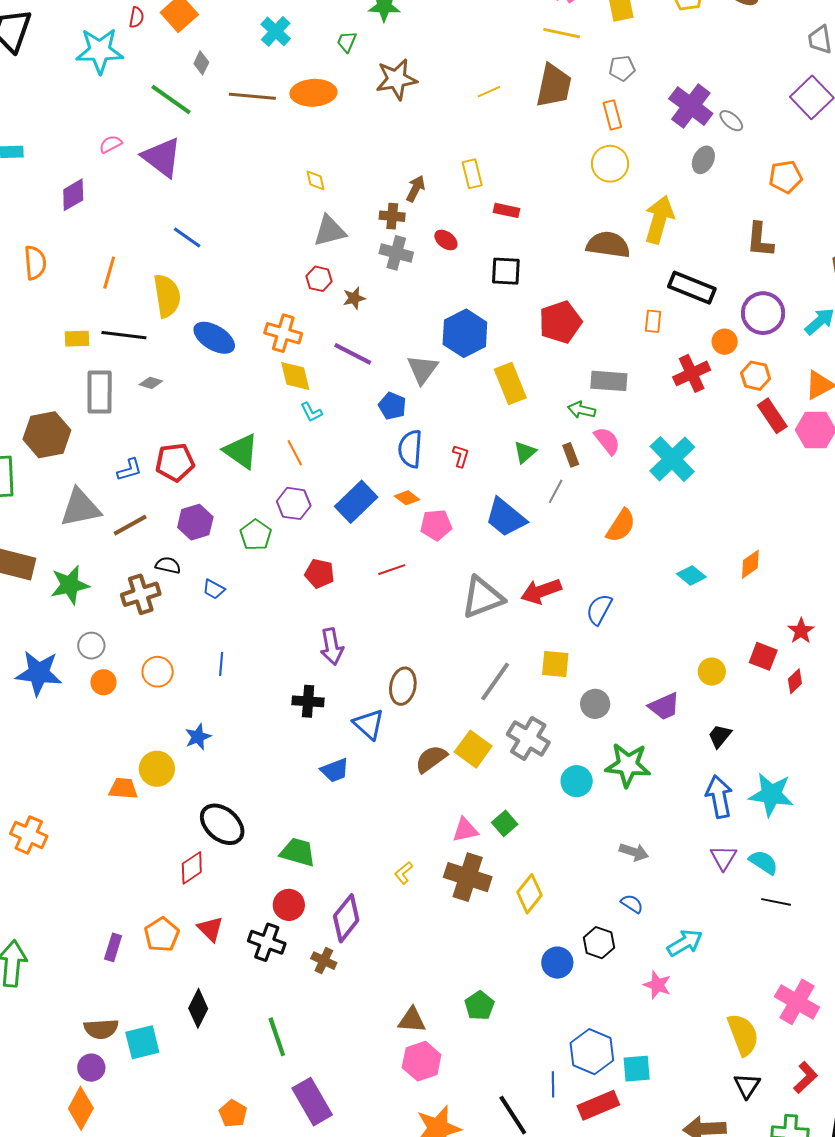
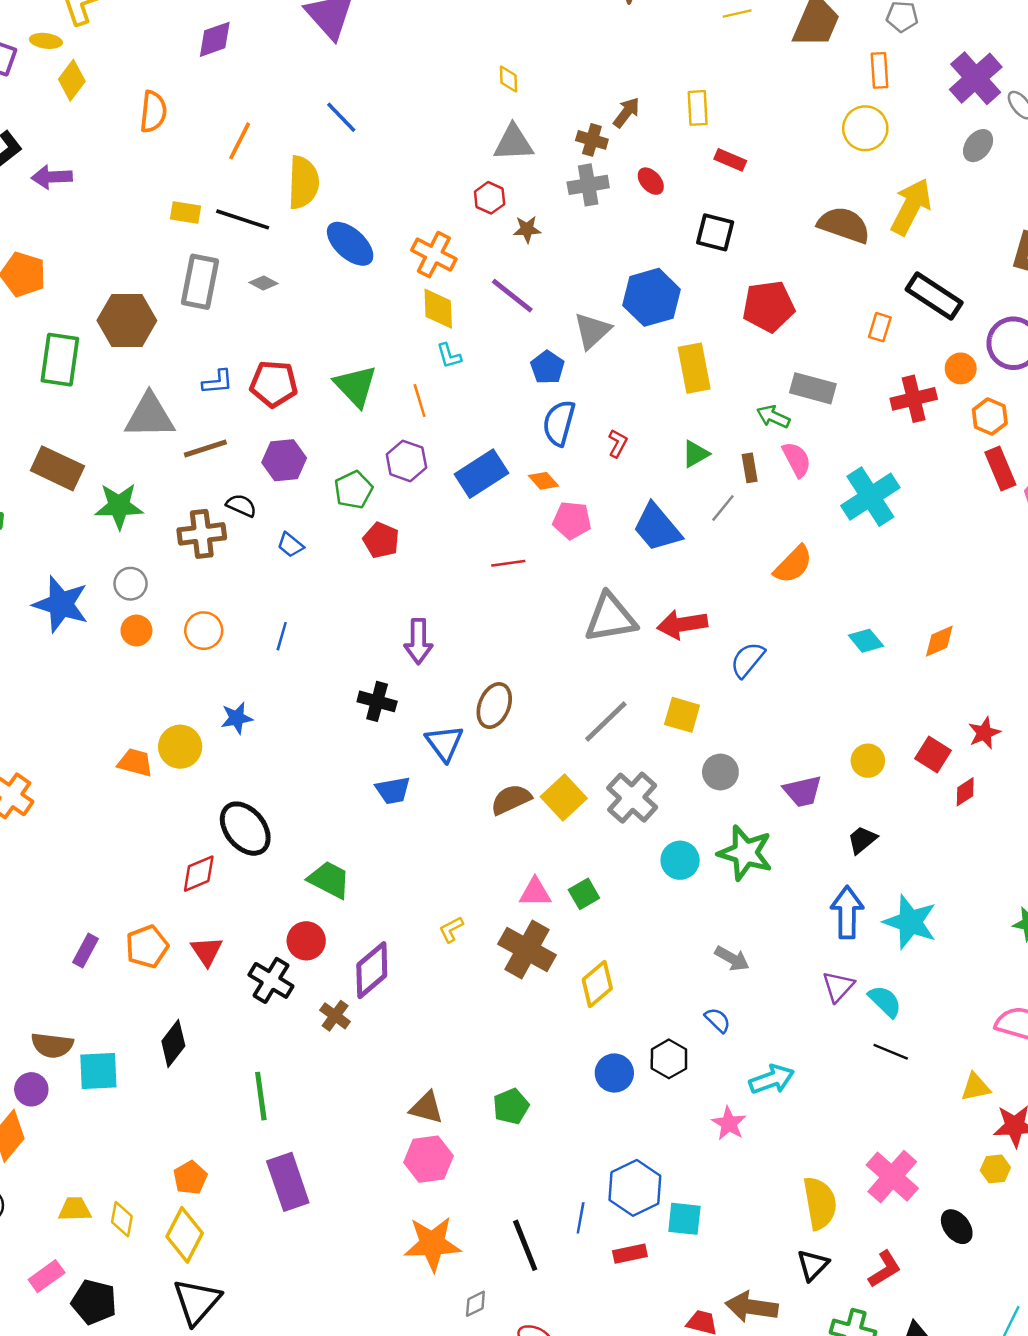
gray cross: (396, 253) -> (588, 185), turned -36
red pentagon: (320, 574) -> (381, 540), moved
red rectangle: (598, 1105) -> (630, 1254), size x0.7

